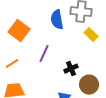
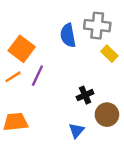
purple line: (44, 54) -> (37, 76), moved
orange line: (12, 64) -> (13, 77), moved

